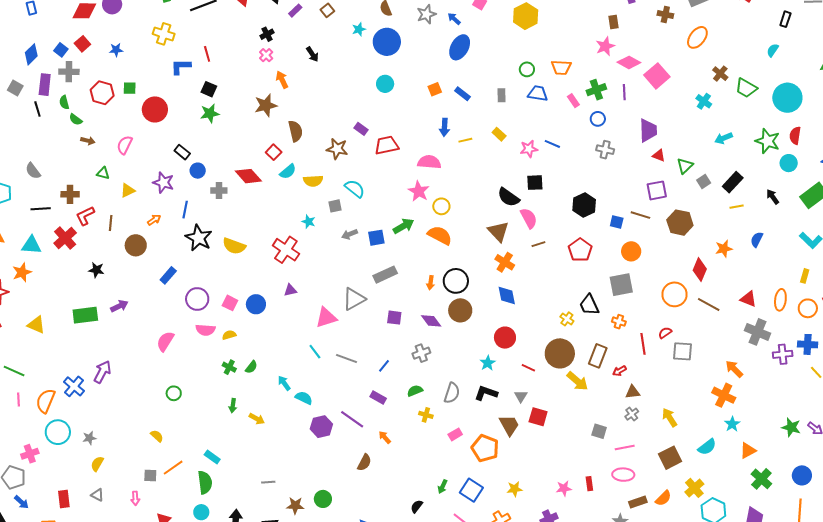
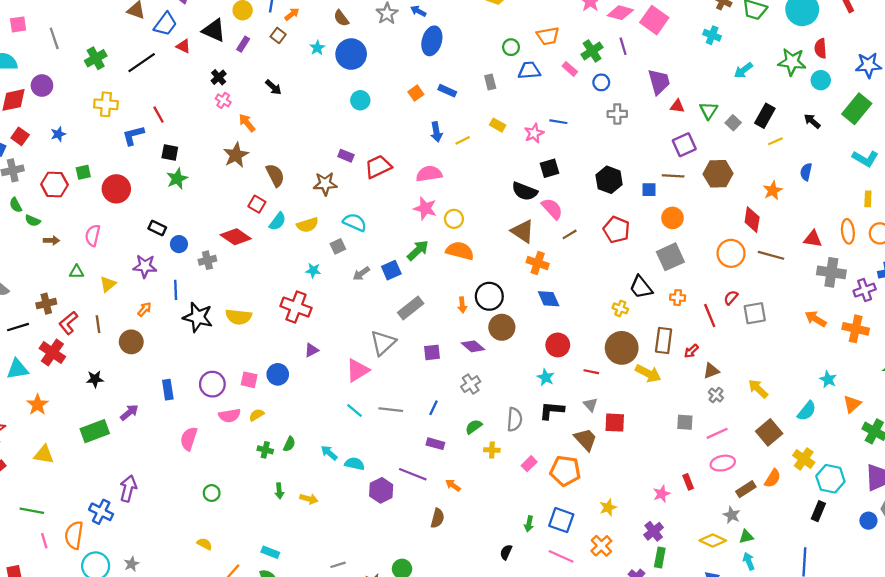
orange star: (22, 272) -> (38, 405), moved
blue rectangle: (168, 275) -> (168, 390), moved, turned -36
orange cross: (724, 395) -> (856, 329), moved

